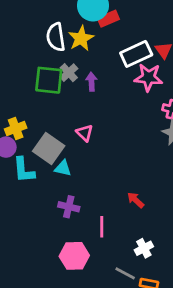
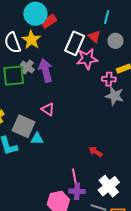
white rectangle: (136, 54) -> (75, 43), turned -30
purple arrow: (91, 82) -> (46, 70), size x1.6
purple cross: (69, 207) -> (77, 191), moved
white cross: (144, 248) -> (109, 186), size x1.5

